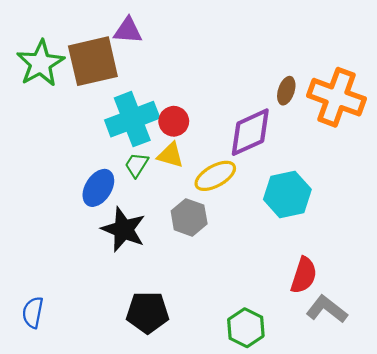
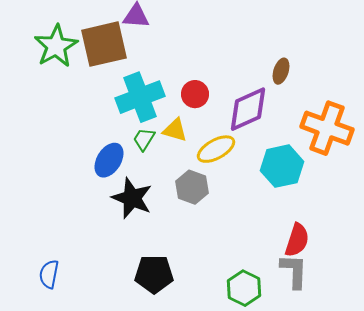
orange cross: (337, 97) -> (327, 128), moved
red circle: (174, 121) -> (195, 94), moved
gray L-shape: (327, 309) -> (294, 271), moved, turned 54

